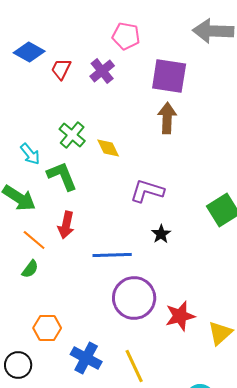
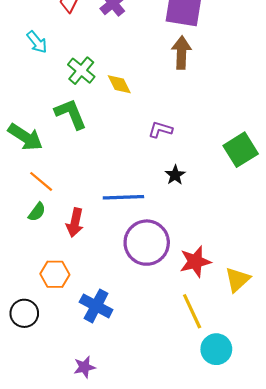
cyan arrow: (30, 154) -> (37, 42), moved
purple L-shape: (147, 191) -> (160, 130), size x0.7
red arrow: (66, 225) -> (75, 223), moved
yellow line: (134, 366) -> (192, 311), moved

